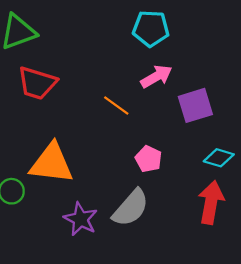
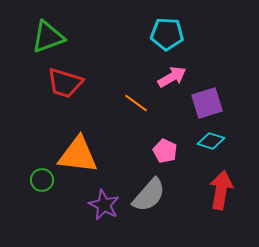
cyan diamond: (219, 158) -> (211, 141), moved

